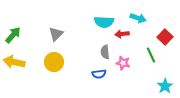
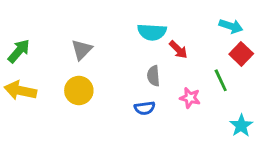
cyan arrow: (138, 18) -> (231, 26), moved
red arrow: (122, 34) -> (178, 50), turned -128
pink star: (123, 63) -> (190, 98), moved

